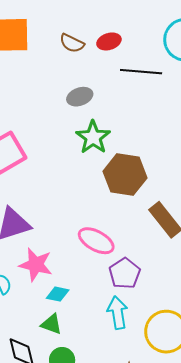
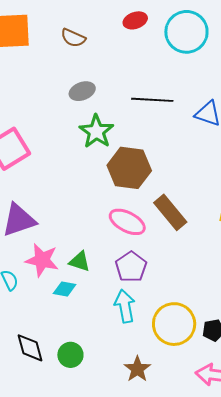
red ellipse: (109, 41) -> (135, 20), moved
black line: (141, 72) -> (152, 100), moved
pink ellipse: (96, 241) -> (127, 222), moved
green triangle: (51, 324) -> (80, 261), moved

